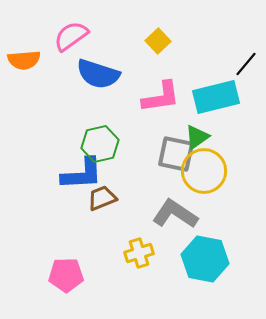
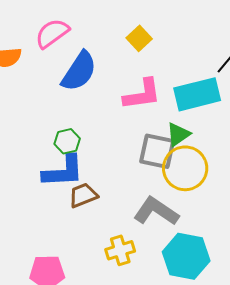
blue semicircle: (98, 74) -> (79, 71), turned -75
green hexagon: (100, 144) -> (67, 141), moved, size x0.7

